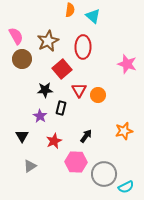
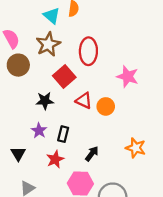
cyan triangle: (93, 16) -> (52, 16), moved
pink star: (127, 64) -> (128, 77), moved
red triangle: (79, 90) -> (84, 101), turned -35
black rectangle: (61, 108) -> (63, 134), moved
orange star: (124, 131) -> (136, 148), turned 30

